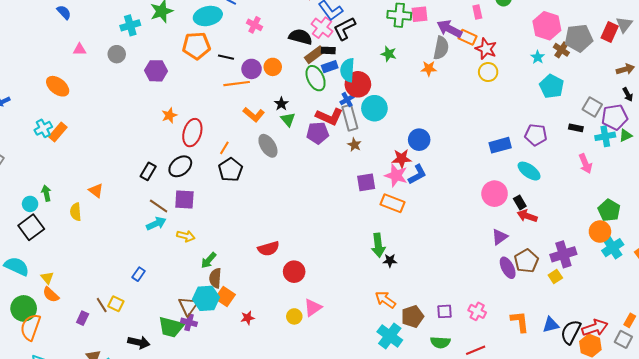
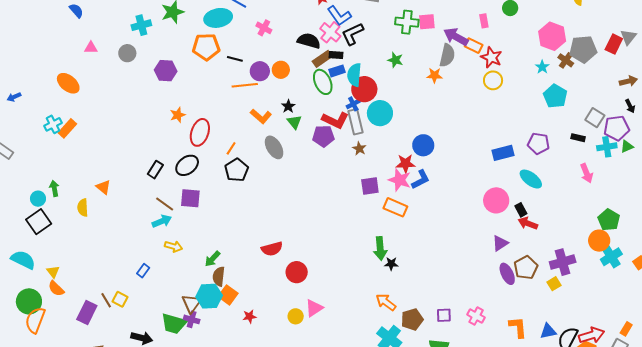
yellow arrow: (186, 236) -> (174, 246), moved
purple rectangle: (83, 318) -> (87, 313), size x1.6

